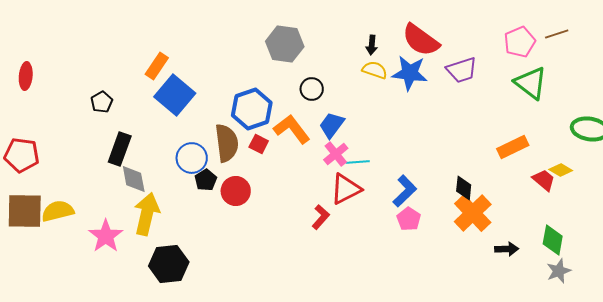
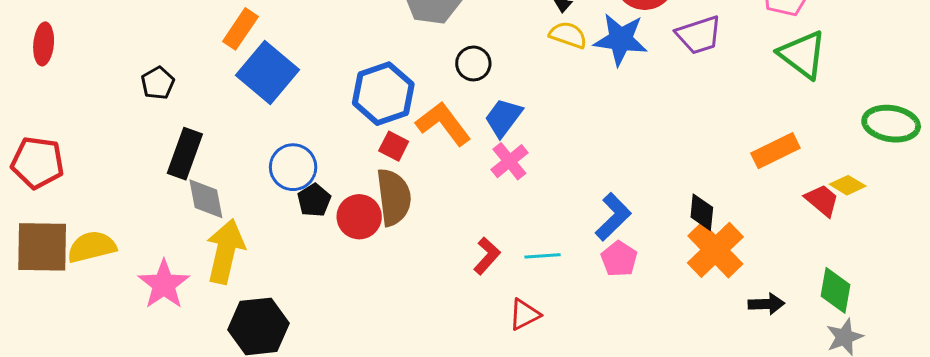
brown semicircle: (227, 143) -> (394, 197), moved
cyan line: (358, 162) -> (542, 256), moved
red triangle: (346, 189) -> (524, 314), moved, size x0.7

